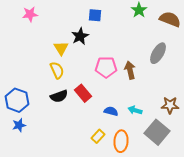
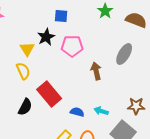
pink pentagon: (106, 67) -> (72, 46), moved
red rectangle: (83, 93) -> (49, 94), size x1.4
black semicircle: (59, 96) -> (25, 107), moved, turned -42

